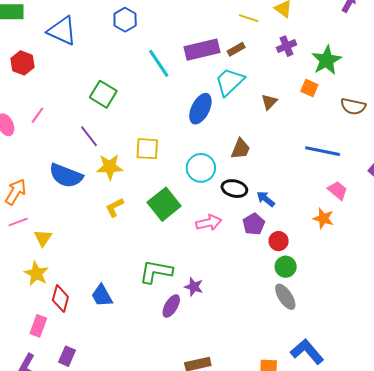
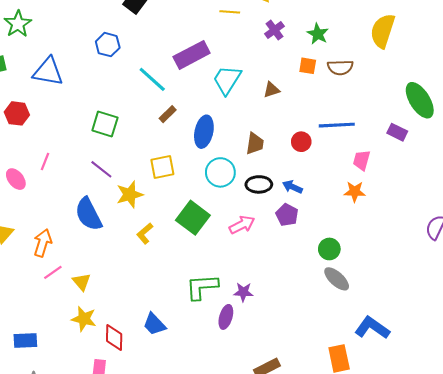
brown rectangle: (236, 49) -> (168, 114), moved
green star: (327, 60) -> (318, 34), size x0.7
brown triangle: (269, 102) -> (271, 90), turned 42
brown semicircle: (353, 106) -> (340, 67), moved
blue ellipse: (200, 109) -> (204, 132), moved
blue semicircle: (66, 176) -> (88, 214), turned 56
pink trapezoid: (338, 190) -> (362, 160), turned -100
red circle: (279, 241) -> (301, 142), moved

